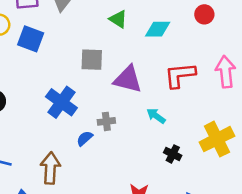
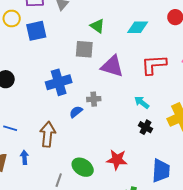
green triangle: (118, 19) -> (97, 26), moved
blue square: (31, 39) -> (36, 31), turned -35
blue cross: (61, 102) -> (59, 82), turned 35
cyan arrow: (156, 116) -> (142, 102), moved

